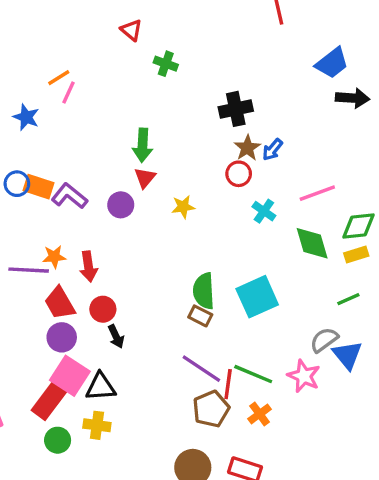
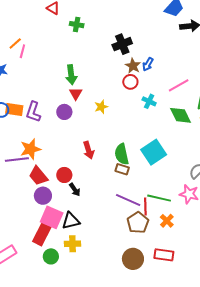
purple L-shape: (69, 196) -> (33, 112), turned -100
orange star: (54, 257) -> (30, 149), size x1.5
red arrow: (88, 266) -> (89, 150), moved

